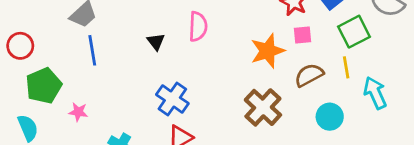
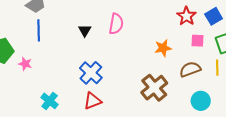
pink square: (302, 35) -> (197, 41), moved
orange star: (267, 51) -> (163, 48), size x0.7
pink star: (78, 112) -> (25, 64), moved

